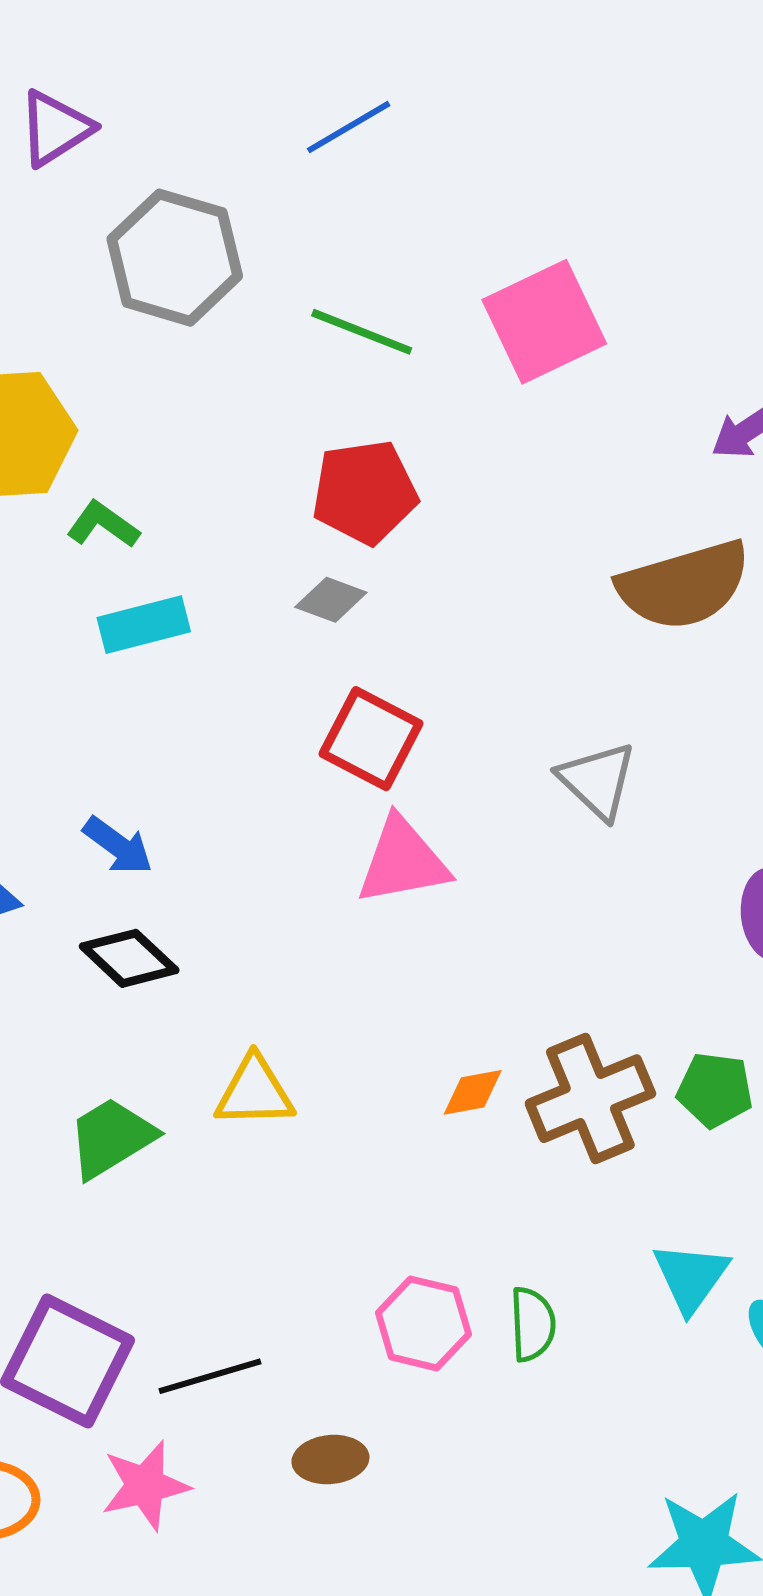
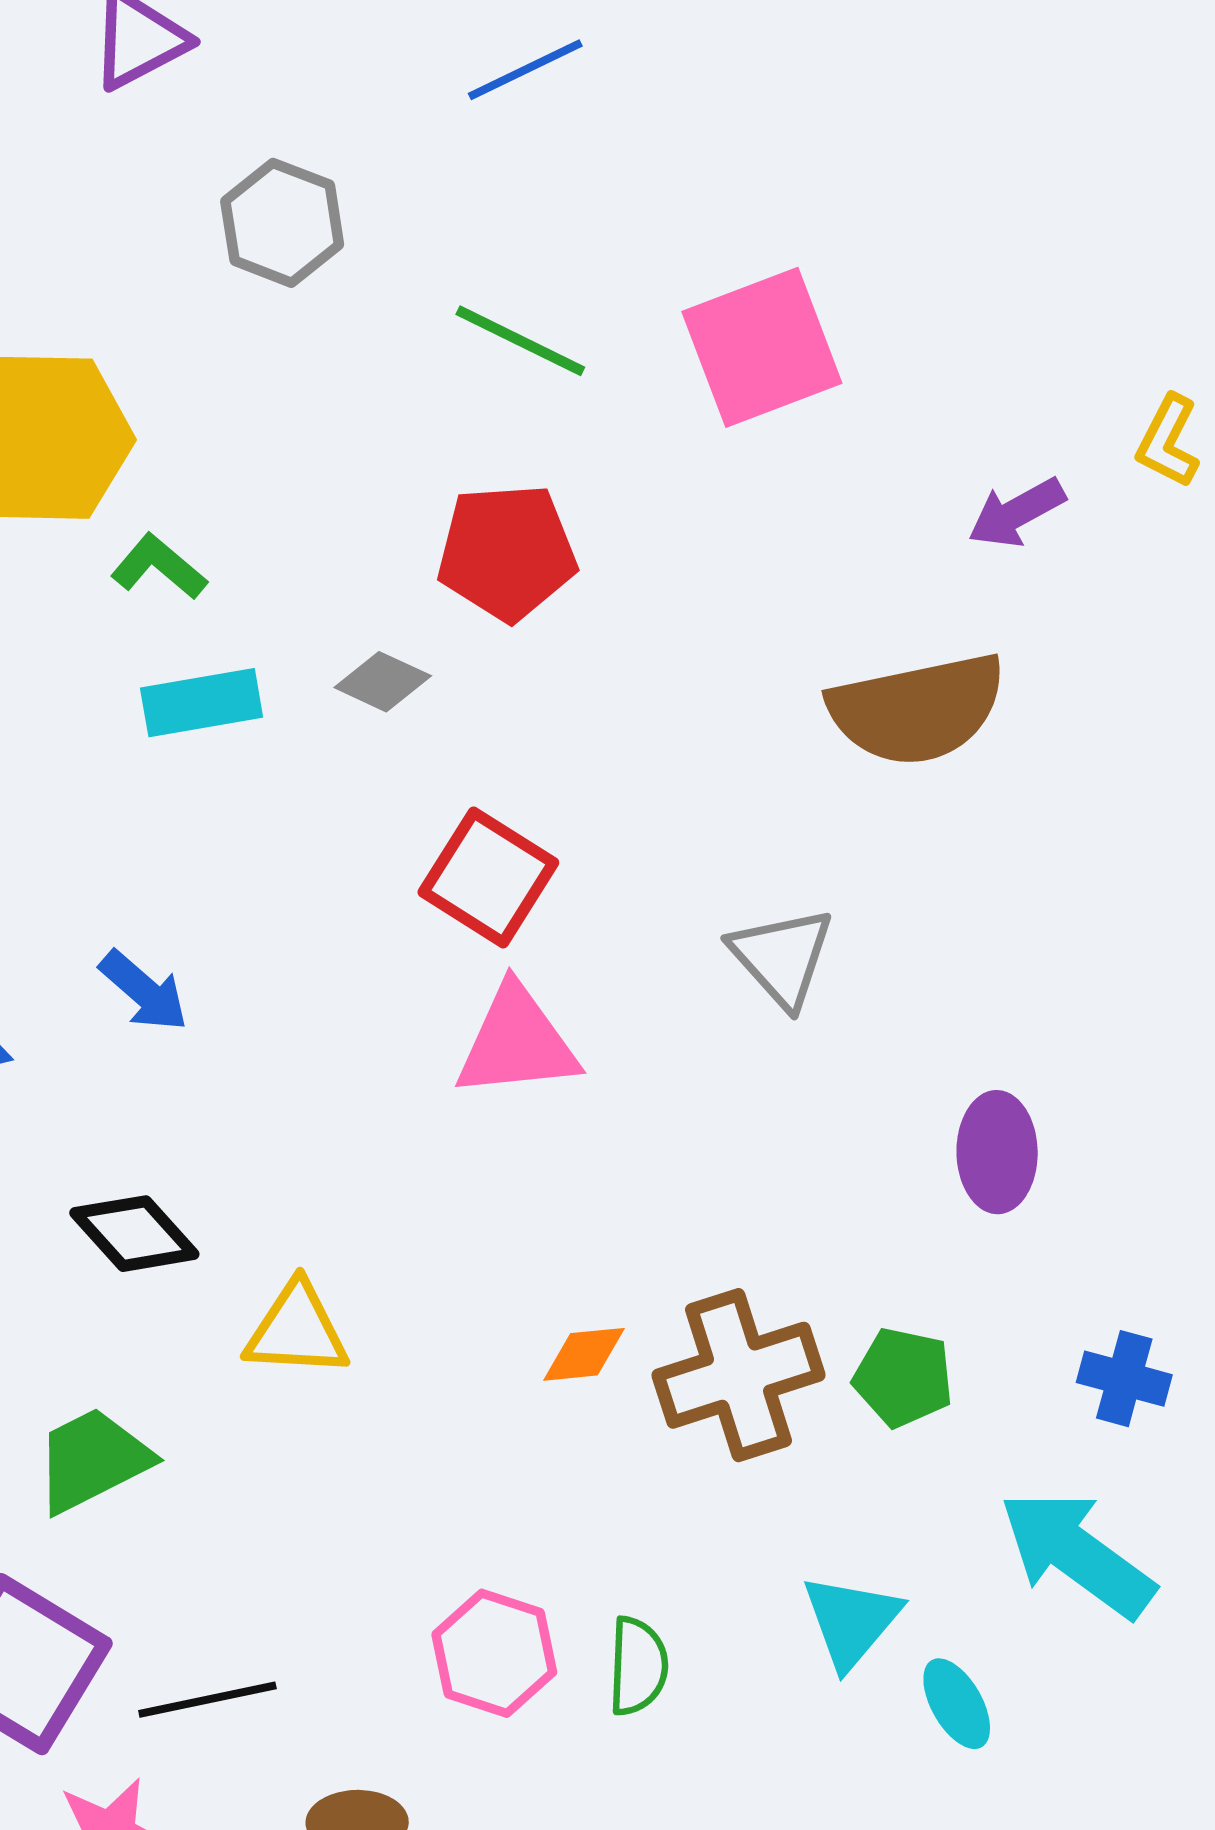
gray hexagon: (175, 258) -> (282, 223), size x0.7
gray diamond: (331, 600) -> (383, 682), moved
black diamond: (129, 958) -> (134, 1234), moved
green trapezoid: (111, 1138) -> (93, 1460), moved

